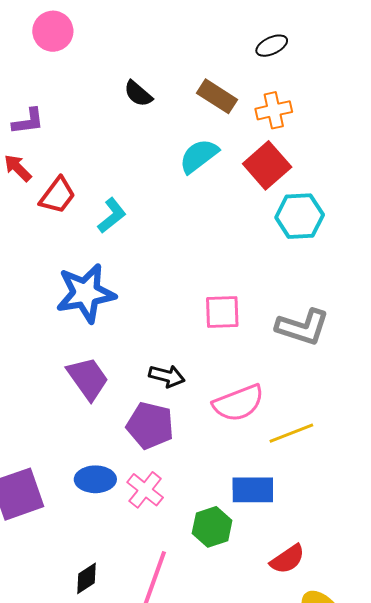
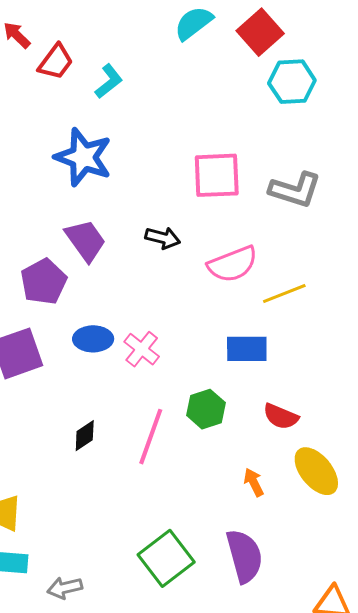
blue star: (86, 293) -> (83, 157), turned 30
pink square: (222, 312) -> (217, 175), size x1.4
purple pentagon: (150, 425) -> (44, 282), moved, turned 30
green hexagon: (212, 527) -> (206, 409), moved
red semicircle: (287, 559) -> (281, 416), turned 57

